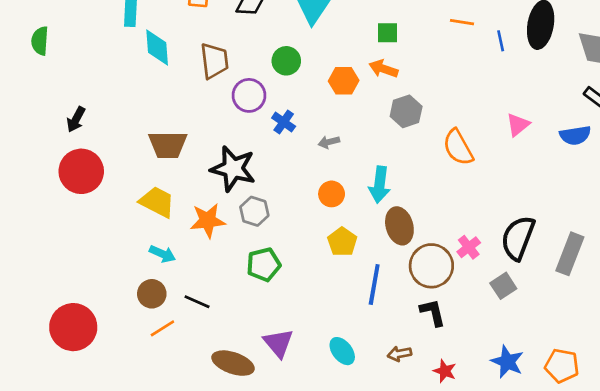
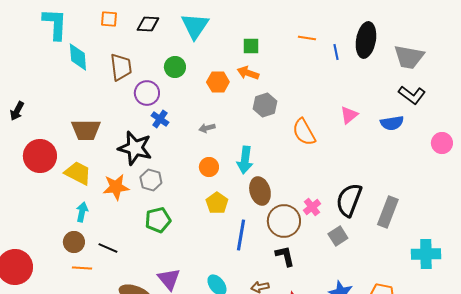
blue cross: (284, 122) -> (160, 119), moved
red circle: (81, 171) -> (40, 156), moved
cyan arrow: (162, 254) -> (82, 212), turned -102
orange line: (162, 328) -> (82, 268), turned 36

